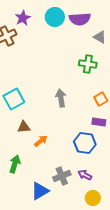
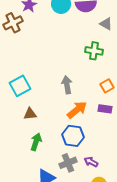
orange arrow: (41, 141) -> (77, 110), moved, size x1.5
blue hexagon: (85, 143) -> (73, 136), moved
green arrow: (15, 164) -> (36, 142), moved

